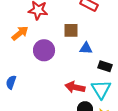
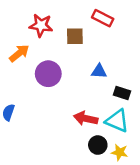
brown square: (71, 30) -> (75, 36), moved
cyan triangle: (101, 89) -> (117, 121), turned -35

